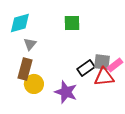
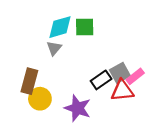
cyan diamond: (20, 23) -> (60, 27), moved
gray triangle: (30, 44) -> (54, 48), moved
gray square: (102, 62) -> (120, 73), turned -36

